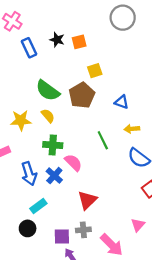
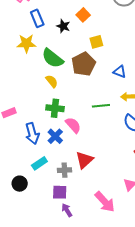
black star: (57, 40) -> (63, 26), moved
orange square: (79, 42) -> (83, 15), turned -32
yellow star: (21, 120) -> (26, 43), moved
green line: (103, 140) -> (101, 106), turned -72
black circle: (28, 228) -> (20, 184), moved
gray cross: (83, 230) -> (65, 170), moved

